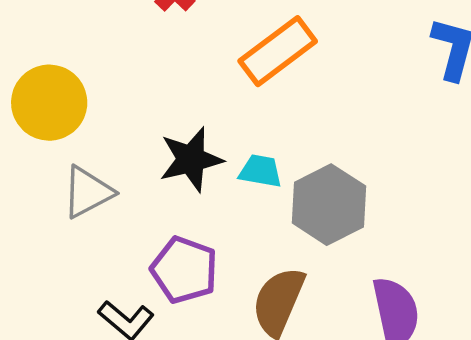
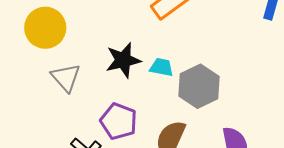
gray triangle: (88, 192) -> (66, 78), turned -44

